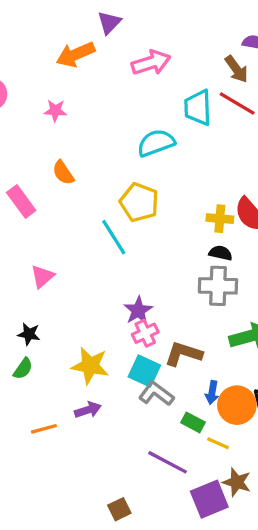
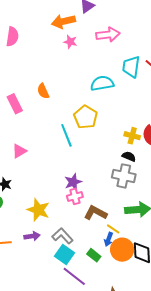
pink star: (55, 111) -> (70, 42), moved
cyan square: (144, 371) -> (65, 255), moved
gray L-shape: (156, 394) -> (62, 236), moved
yellow line: (218, 443) -> (113, 229), moved

